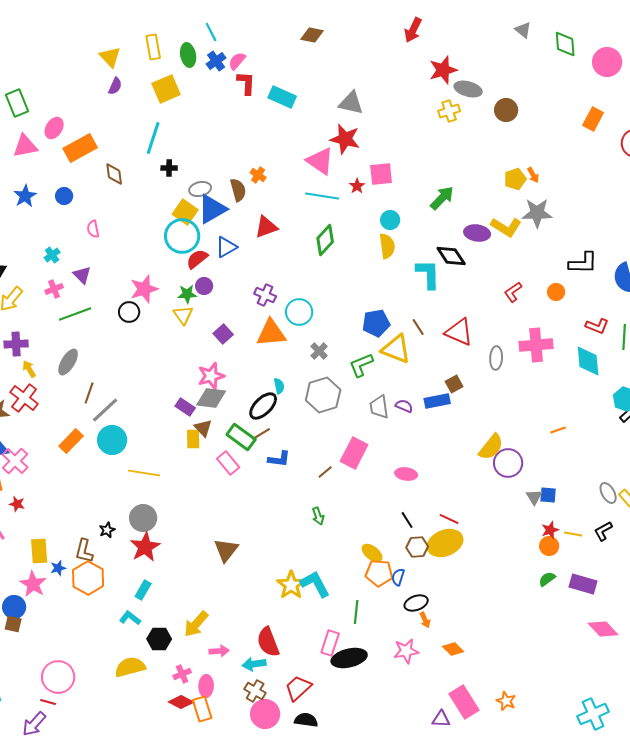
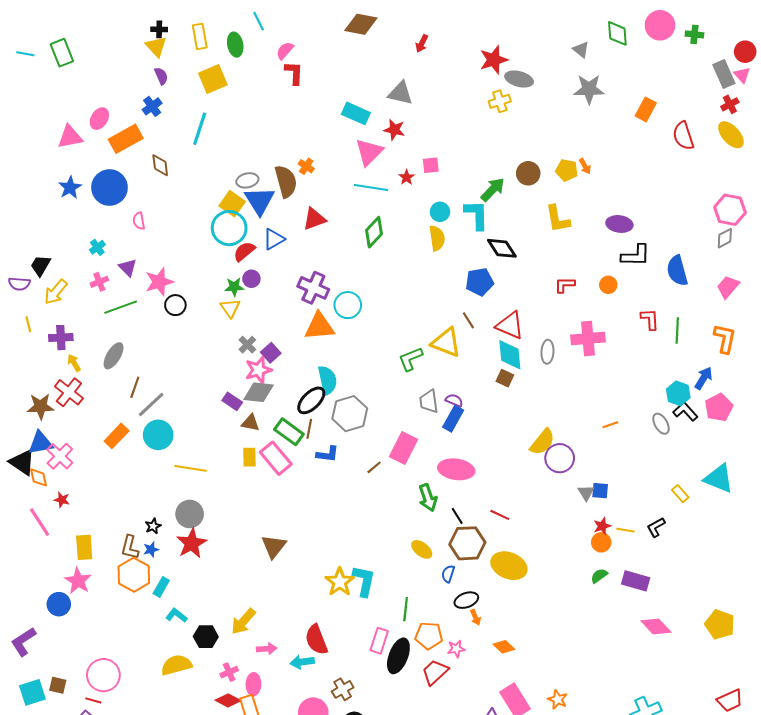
red arrow: (413, 30) -> (422, 44), moved, size x0.7
gray triangle: (523, 30) -> (581, 50), moved
brown diamond: (312, 35) -> (361, 24), size x1.4
blue cross: (216, 61) -> (152, 106), moved
pink circle: (607, 62) -> (660, 25), moved
purple semicircle: (115, 86) -> (161, 76), turned -48
cyan rectangle: (282, 97) -> (356, 113), moved
green rectangle: (17, 103) -> (62, 53), moved
brown circle: (506, 110) -> (528, 173), moved
red star: (345, 139) -> (394, 130), size x0.7
pink triangle: (320, 161) -> (369, 152), turned 40
black cross: (169, 168) -> (159, 29), moved
pink square: (381, 174) -> (431, 165), size x0.7
yellow pentagon: (515, 179) -> (567, 170), turned 30
brown semicircle: (238, 190) -> (286, 181), size x1.4
blue circle: (64, 196) -> (109, 187), size x2.0
blue triangle: (212, 209) -> (260, 201), turned -32
gray star: (537, 213) -> (589, 89), moved
yellow L-shape: (506, 227) -> (558, 219), turned 48
purple ellipse: (477, 233) -> (619, 224), moved
cyan L-shape: (428, 274) -> (476, 215), moved
pink star: (144, 289) -> (159, 282), moved
red L-shape: (513, 292) -> (565, 285), turned 35
purple cross: (265, 295) -> (313, 288), size x1.4
blue pentagon: (376, 323) -> (480, 282), moved
red L-shape: (597, 326) -> (650, 319), turned -115
purple square: (223, 334) -> (271, 353), moved
gray cross: (319, 351) -> (247, 345), moved
cyan diamond: (588, 361) -> (510, 355), moved
brown square: (454, 384) -> (505, 378), turned -36
cyan semicircle: (279, 386) -> (327, 380), size x1.8
gray hexagon: (323, 395) -> (350, 414), moved
blue rectangle: (437, 401) -> (453, 419), moved, turned -50
brown triangle: (203, 428) -> (250, 423), turned -36
brown line: (261, 434) -> (309, 429), turned -48
yellow rectangle: (193, 439) -> (249, 457), moved
pink rectangle: (228, 463) -> (276, 458), size x1.4
pink ellipse: (406, 474) -> (456, 469), size x1.6
gray ellipse: (608, 493) -> (661, 424), moved
green arrow: (318, 516) -> (428, 498), moved, size x1.5
yellow ellipse: (445, 543) -> (509, 566), moved, turned 44
brown hexagon: (417, 547) -> (467, 543), size x1.6
blue star: (58, 568) -> (151, 549), moved
orange pentagon: (379, 573) -> (429, 636), moved
cyan L-shape: (315, 584) -> (364, 581), turned 40
cyan rectangle: (143, 590) -> (161, 587), moved
brown square: (13, 624) -> (58, 685), moved
pink star: (406, 651) -> (456, 649), size x0.7
black ellipse: (349, 658) -> (398, 656), turned -56
red trapezoid: (298, 688) -> (435, 672), moved
brown cross: (255, 691) -> (343, 689), moved, turned 30

